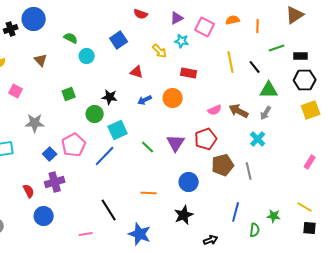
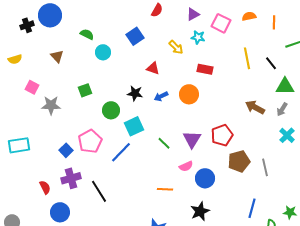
red semicircle: (141, 14) -> (157, 10), turned -80
black star: (110, 97) -> (135, 93), moved
pink semicircle: (215, 110) -> (186, 166), moved
gray star: (35, 123) -> (51, 105), moved
cyan cross: (258, 139) -> (287, 135), moved
black line: (109, 210) -> (99, 191), moved

